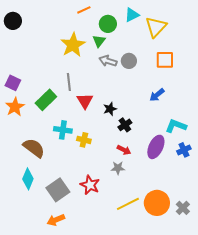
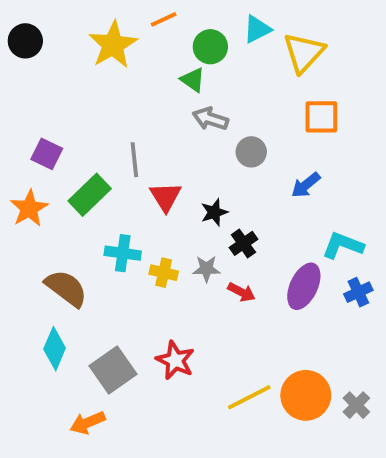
green triangle: (99, 41) -> (193, 80), turned -32
yellow star: (73, 45) -> (113, 45), moved
gray circle: (129, 61) -> (251, 152), moved
purple square: (13, 83) -> (47, 154), moved
gray star: (118, 168) -> (206, 269), moved
orange arrow: (56, 220) -> (88, 423), moved

